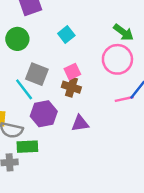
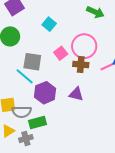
pink circle: (117, 59) -> (84, 46), moved
brown cross: (71, 87) -> (81, 65), moved
purple triangle: (80, 123) -> (76, 94), turned 35

